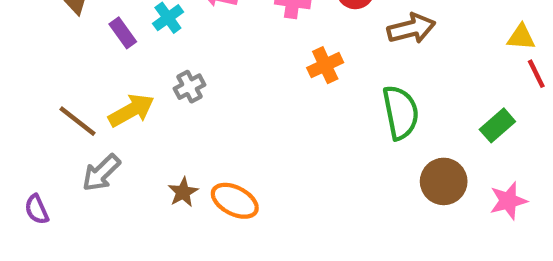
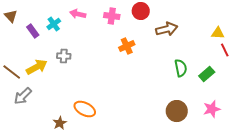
gray cross: (190, 87) -> (64, 56), turned 32
green semicircle: (401, 112) -> (181, 68), moved, size x0.7
brown circle: (444, 181) -> (177, 111), moved
brown star: (183, 192) -> (60, 123), moved

